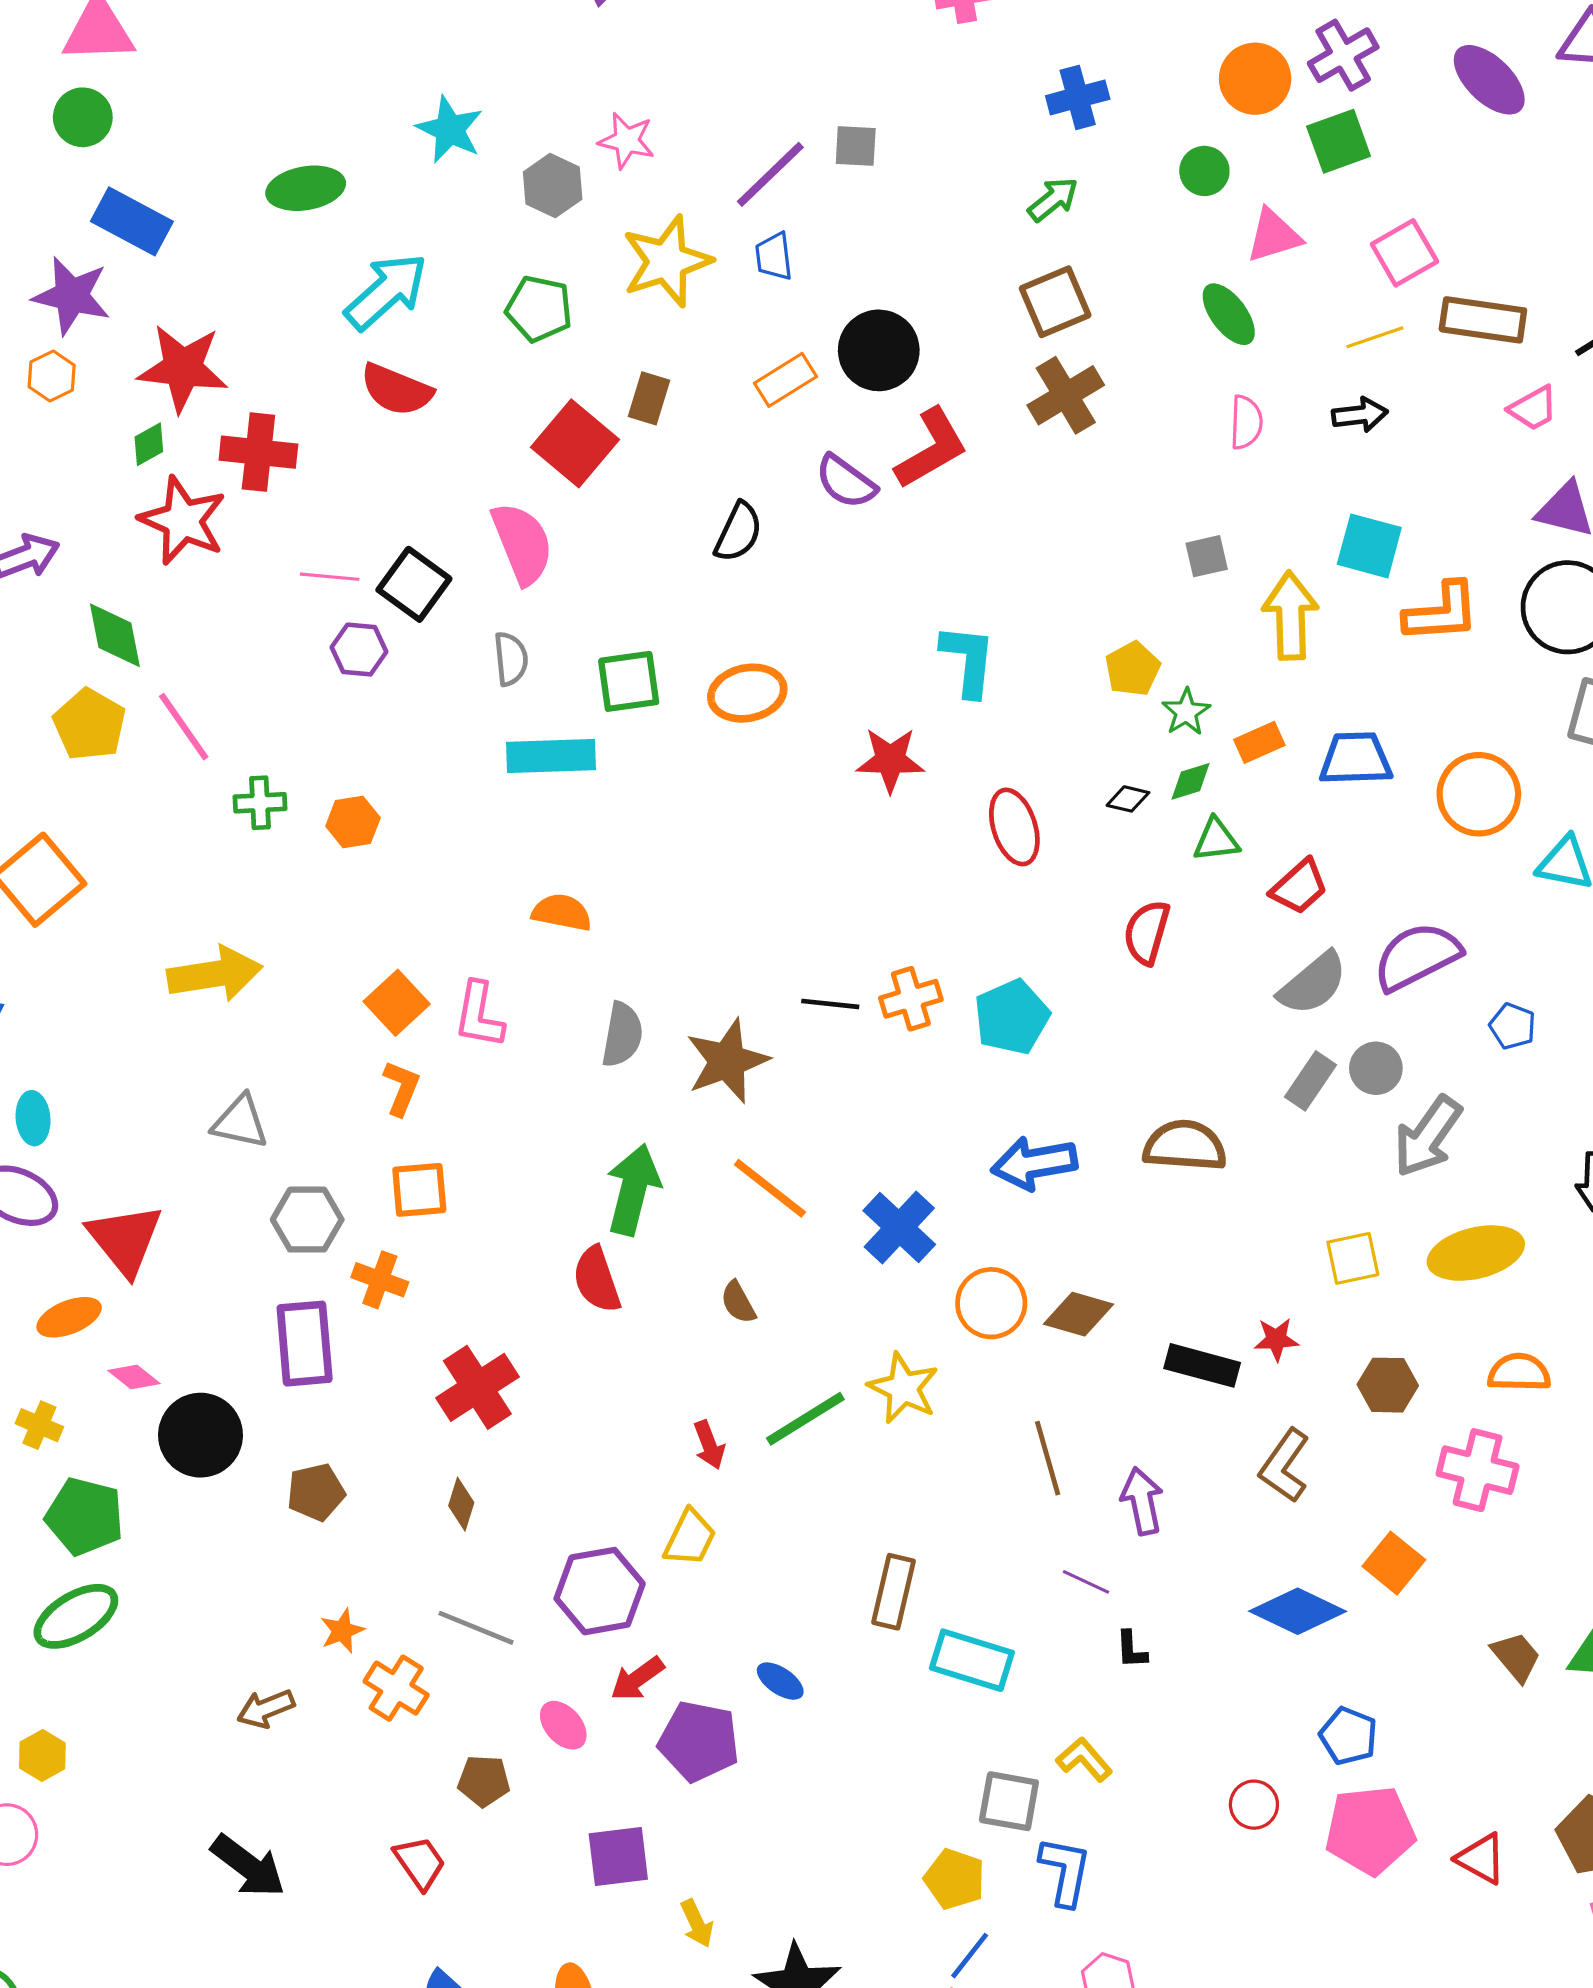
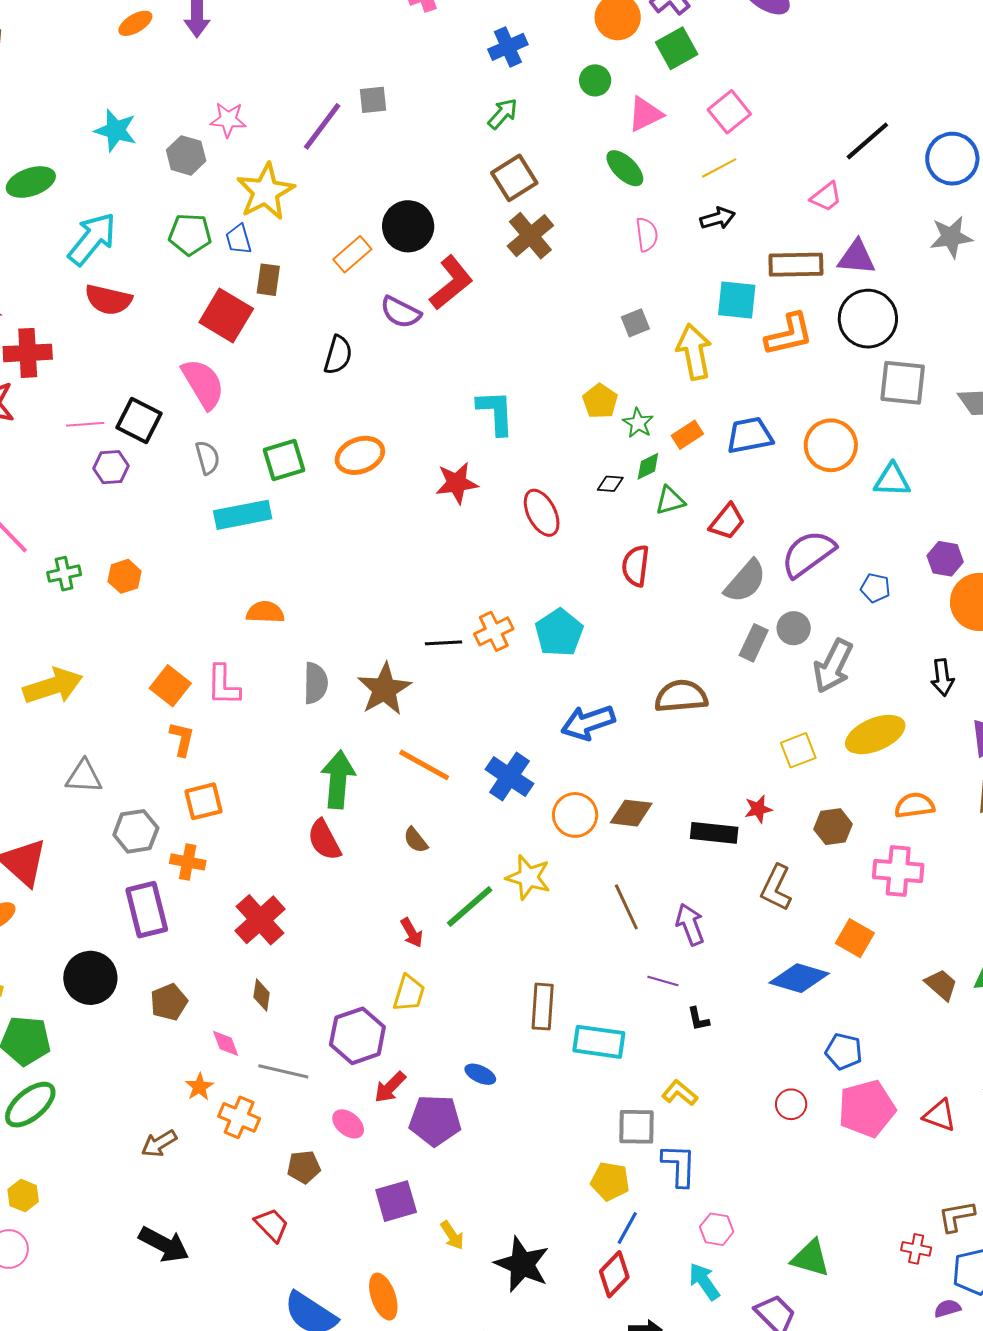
blue trapezoid: (774, 256) -> (239, 239), moved
brown rectangle: (1483, 320) -> (796, 265), moved
pink diamond: (134, 1377) -> (226, 1043), moved, turned 40

